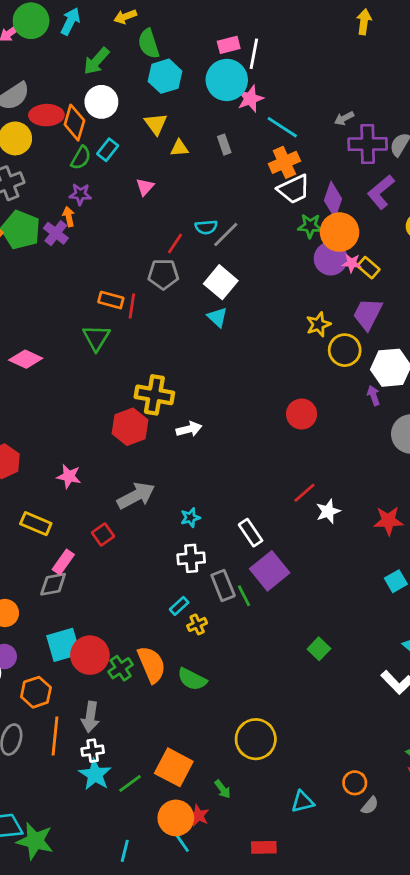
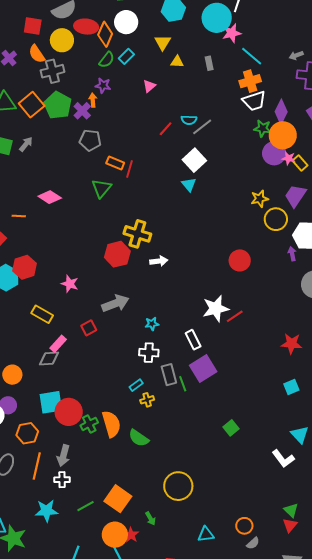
gray pentagon: (163, 274) -> (90, 140), moved
white star: (328, 511) -> (216, 309), moved, size x1.5
cyan star: (95, 775) -> (46, 511), moved, turned 30

